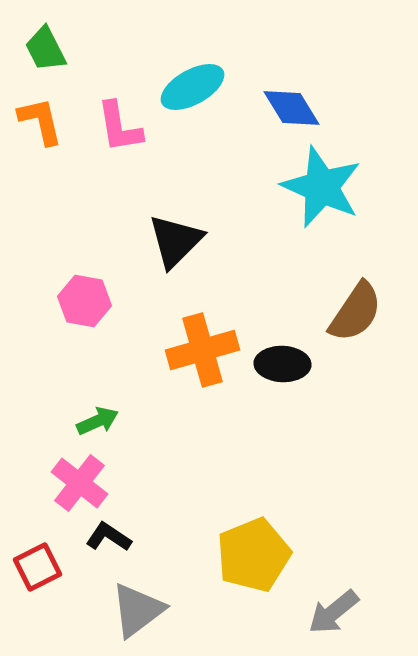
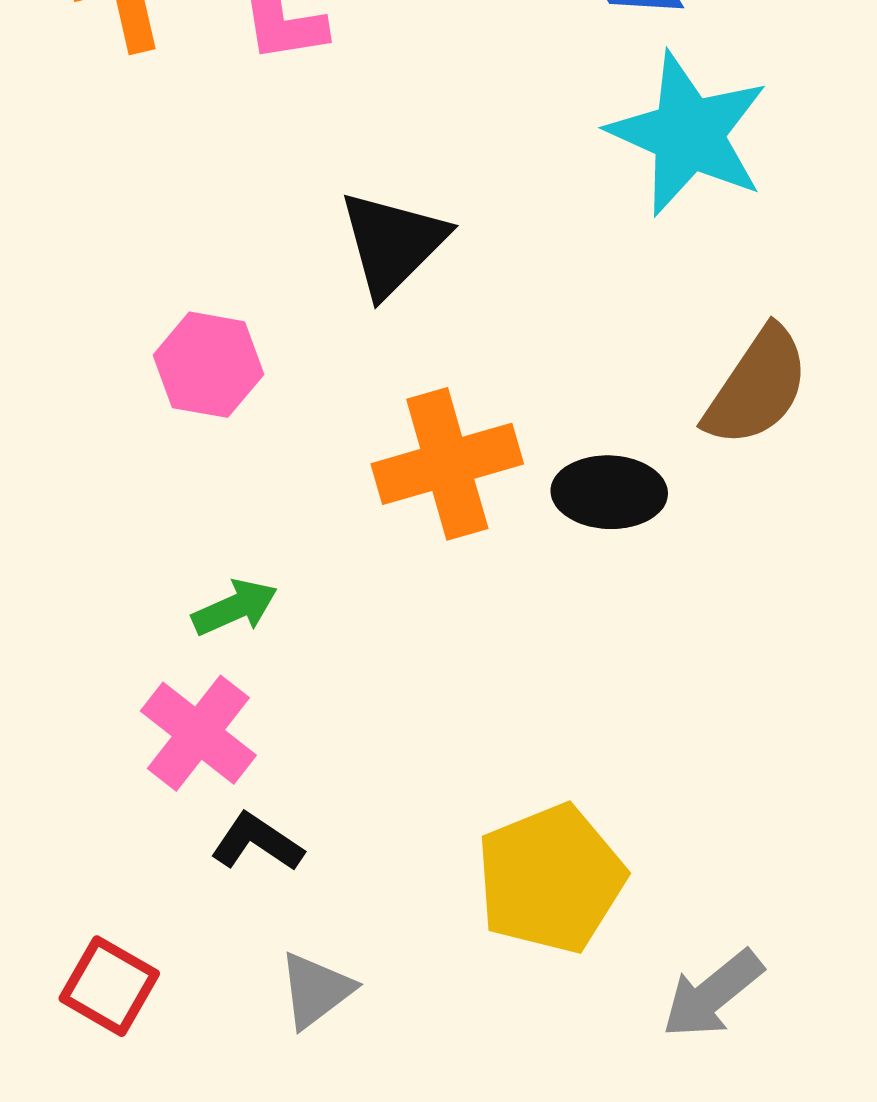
red square: (38, 567) -> (109, 986), moved, turned -33
gray triangle: (138, 610) -> (316, 990), size x0.7

